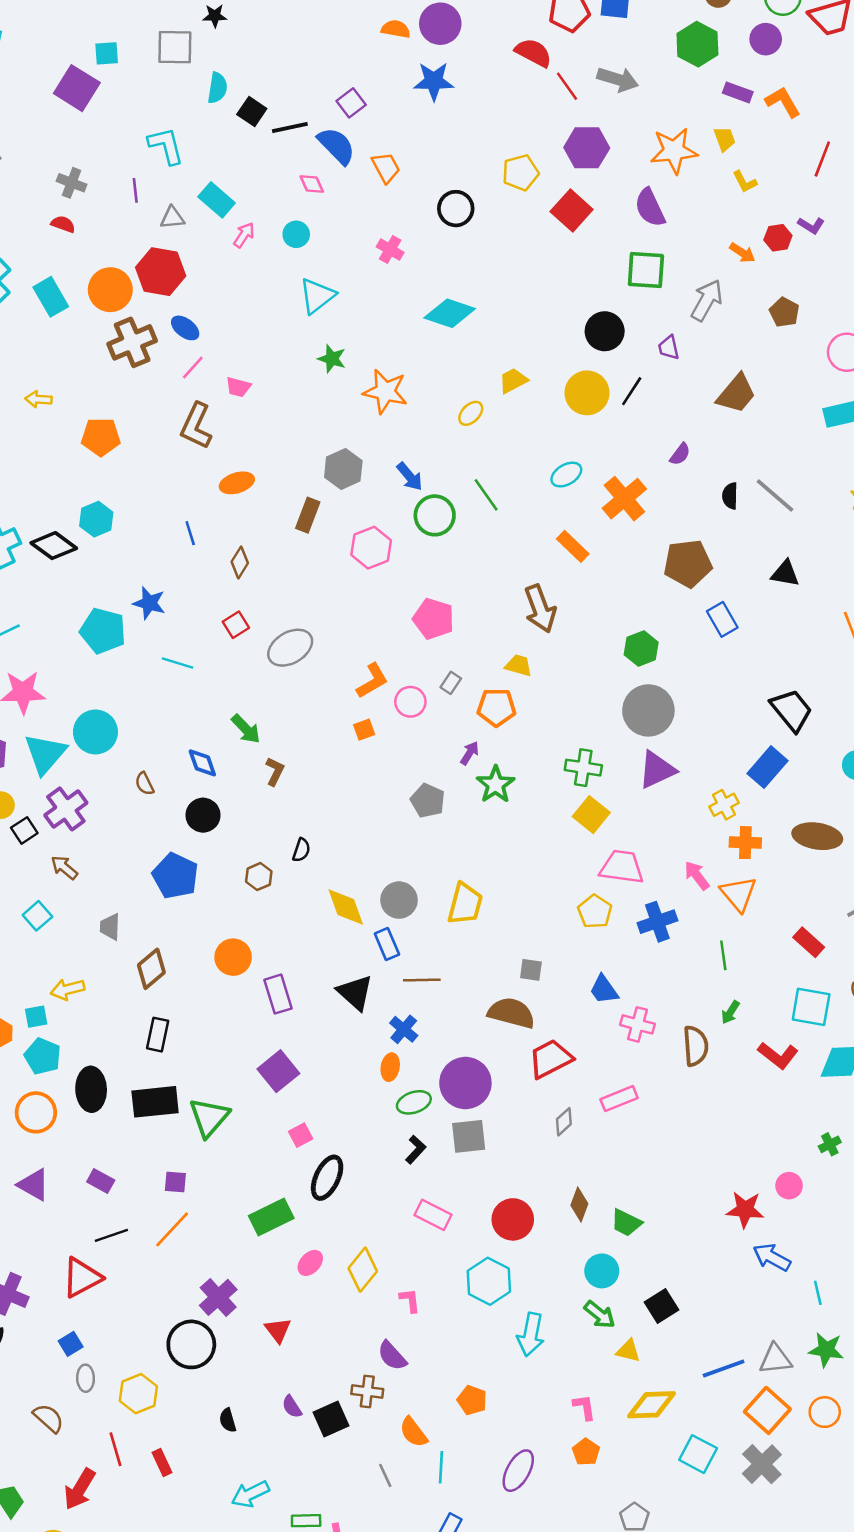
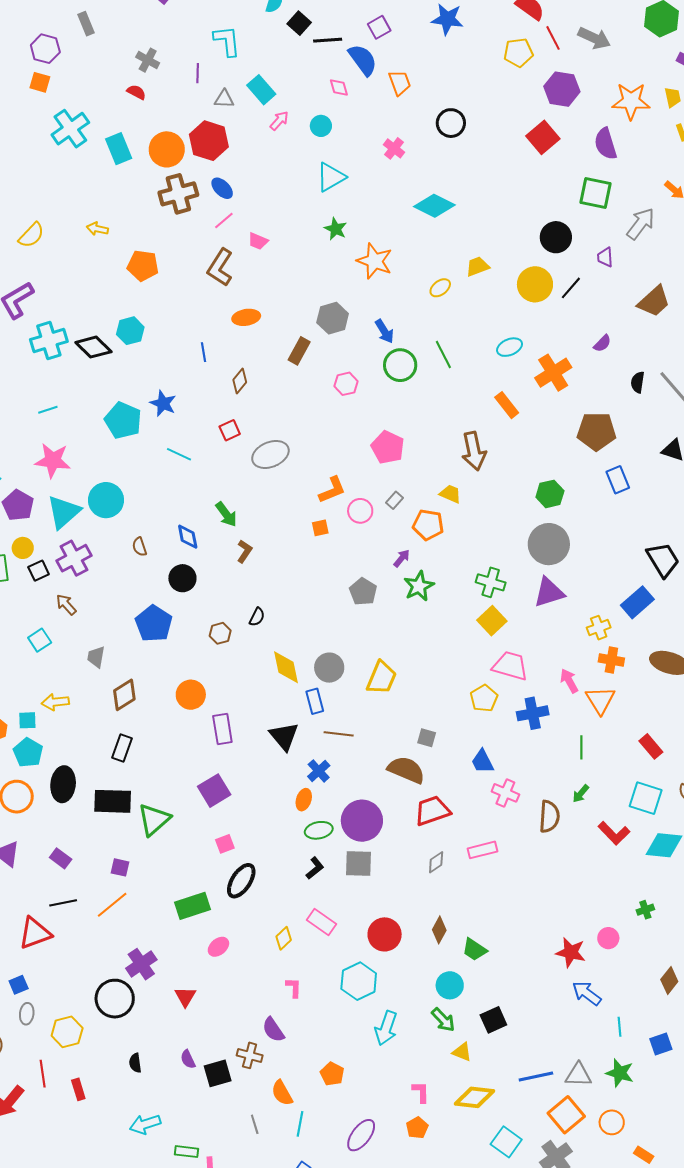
yellow pentagon: (520, 173) -> (518, 52), moved
pink hexagon: (371, 548) -> (346, 384), size x0.7
yellow diamond: (363, 1270) -> (284, 938), moved, size x0.7

